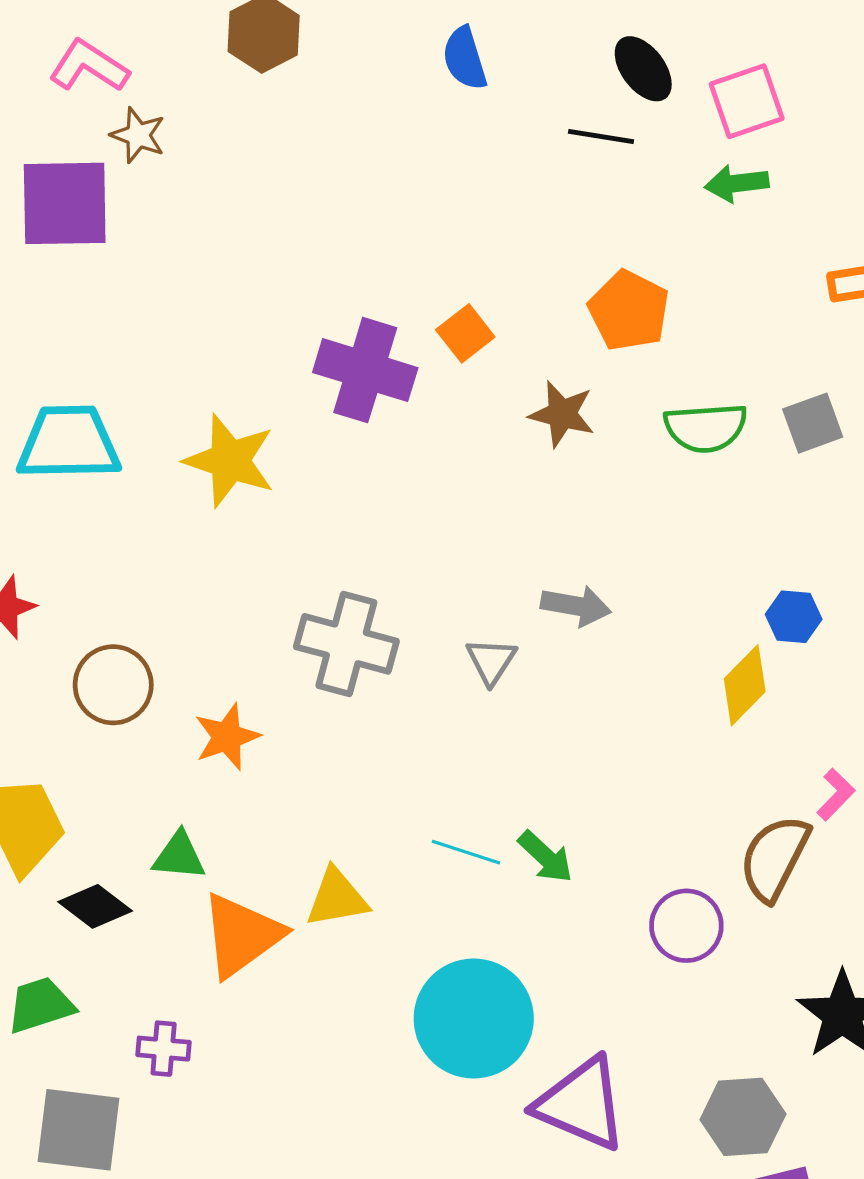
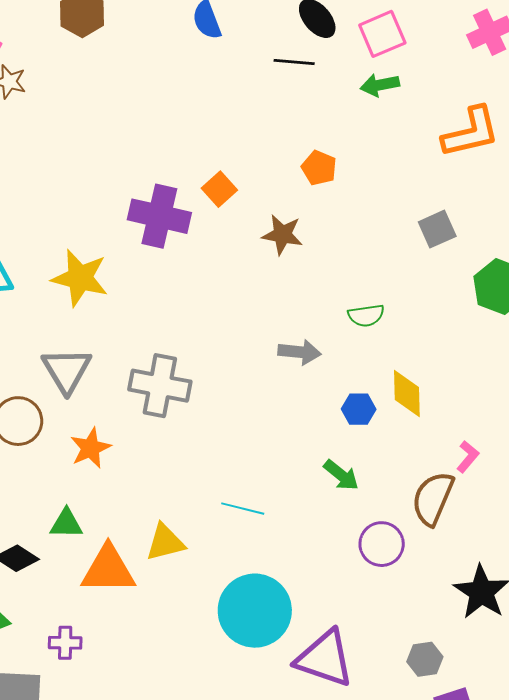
orange pentagon: (629, 311) -> (319, 168), size x0.7
green semicircle: (706, 428) -> (366, 315), moved, size x0.7
blue hexagon: (794, 617) -> (359, 409), moved
gray triangle: (491, 661) -> (67, 370), moved, size x1.6
yellow diamond: (745, 685) -> (407, 393), turned -42
green arrow: (546, 857) -> (341, 475), moved
orange triangle: (242, 935) -> (108, 570), turned 40
gray hexagon: (743, 1117) -> (425, 659), size x0.7

